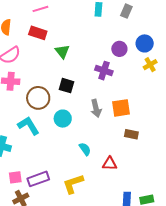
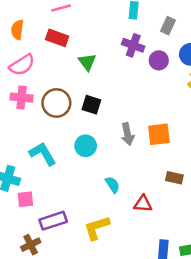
gray rectangle: (126, 11) -> (168, 26), moved
purple cross: (104, 71) -> (133, 45), moved
brown circle: (38, 98) -> (56, 103), moved
brown rectangle: (131, 134) -> (174, 178), moved
pink square: (15, 177) -> (25, 199), moved

